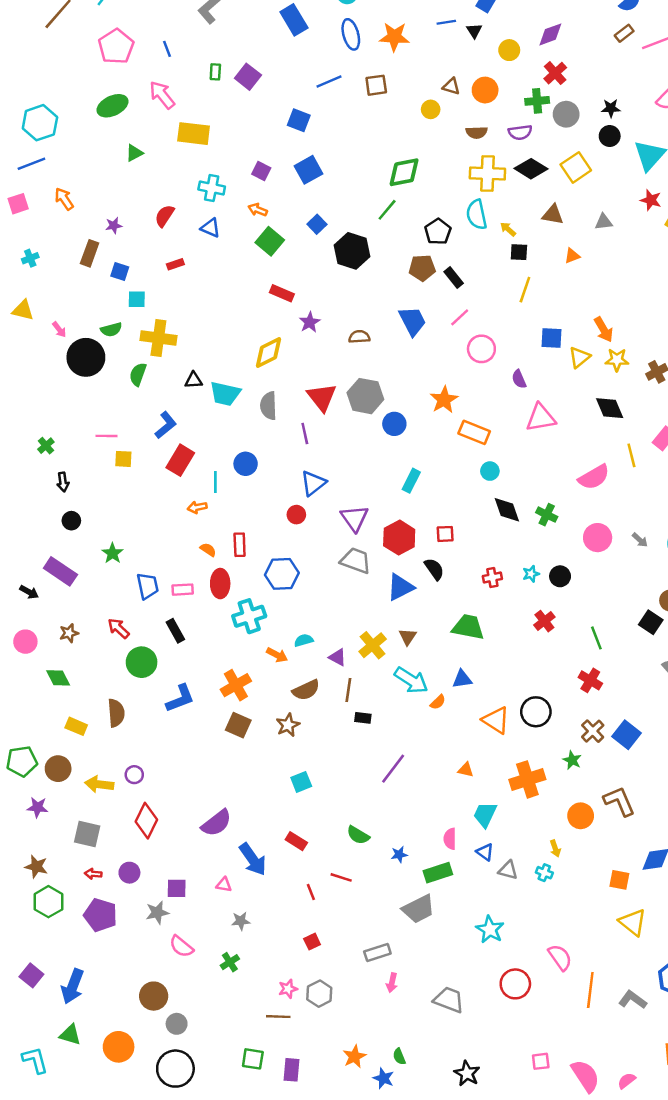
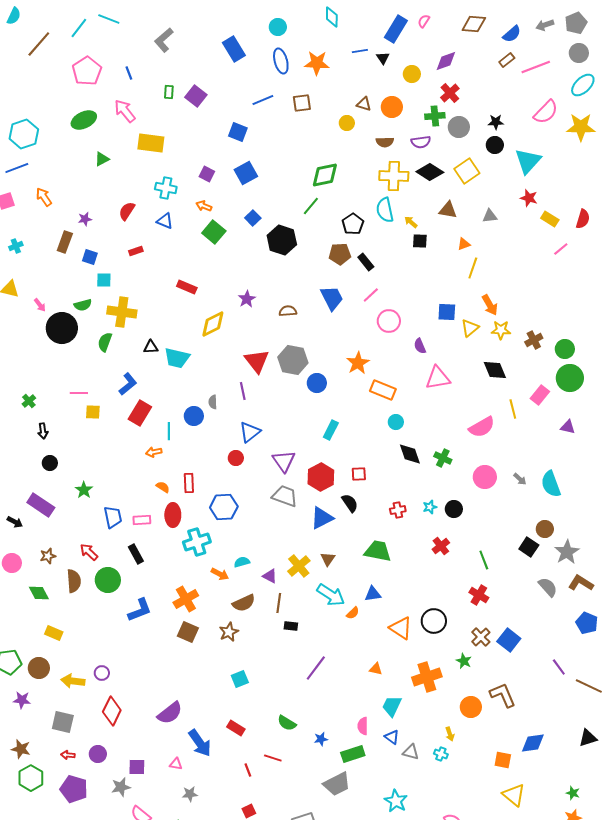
yellow line: (525, 290) -> (473, 268), moved
red rectangle: (282, 293) -> (187, 287), moved
gray semicircle: (269, 406) -> (213, 402), moved, size x0.6
brown semicircle: (116, 713) -> (74, 581), moved

